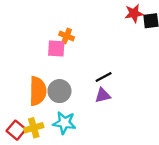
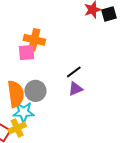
orange cross: (67, 36) -> (34, 40), size x1.5
cyan star: (64, 123) -> (24, 112), moved

